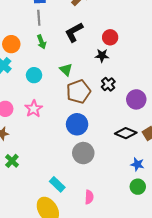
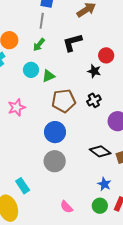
green arrow: (42, 42) -> (39, 45), turned 48
green triangle: (66, 70) -> (48, 76), moved, turned 40
cyan circle: (34, 75) -> (31, 70), moved
pink semicircle: (89, 197) -> (66, 207), moved, turned 120

